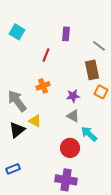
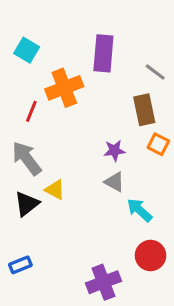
purple rectangle: (66, 34) -> (103, 53), size x1.6
red line: (46, 55) -> (31, 111), moved
orange cross: (43, 86) -> (64, 88), moved, size x1.6
red circle: (70, 148) -> (150, 255), moved
purple cross: (66, 180) -> (103, 282), turned -30

